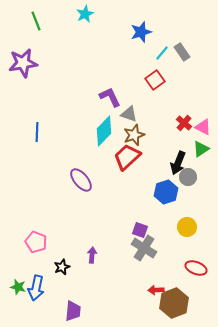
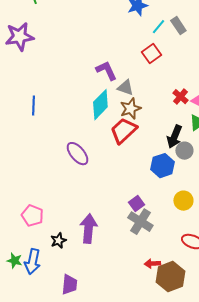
purple square: (140, 230) -> (136, 204), turned 35
purple arrow: (92, 255) -> (88, 229), size x1.8

